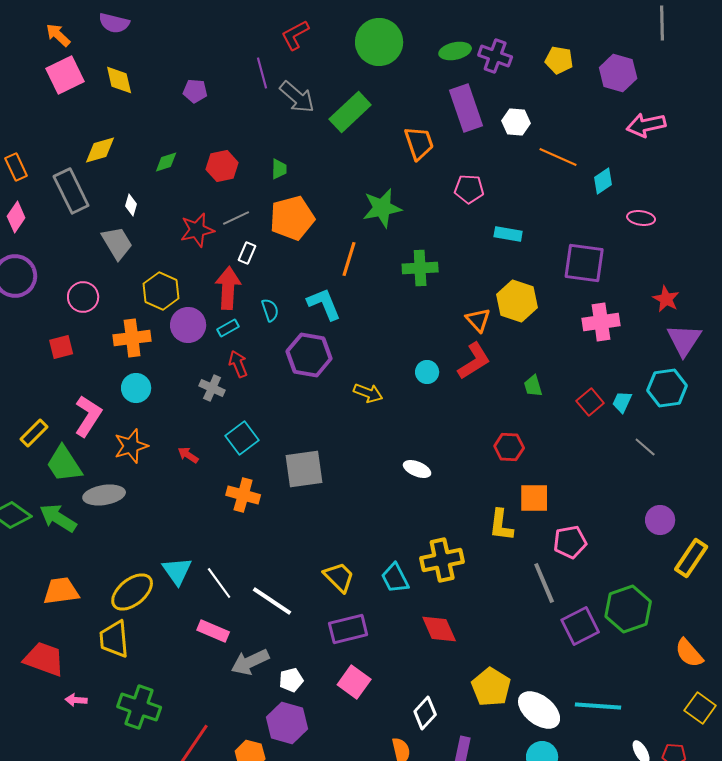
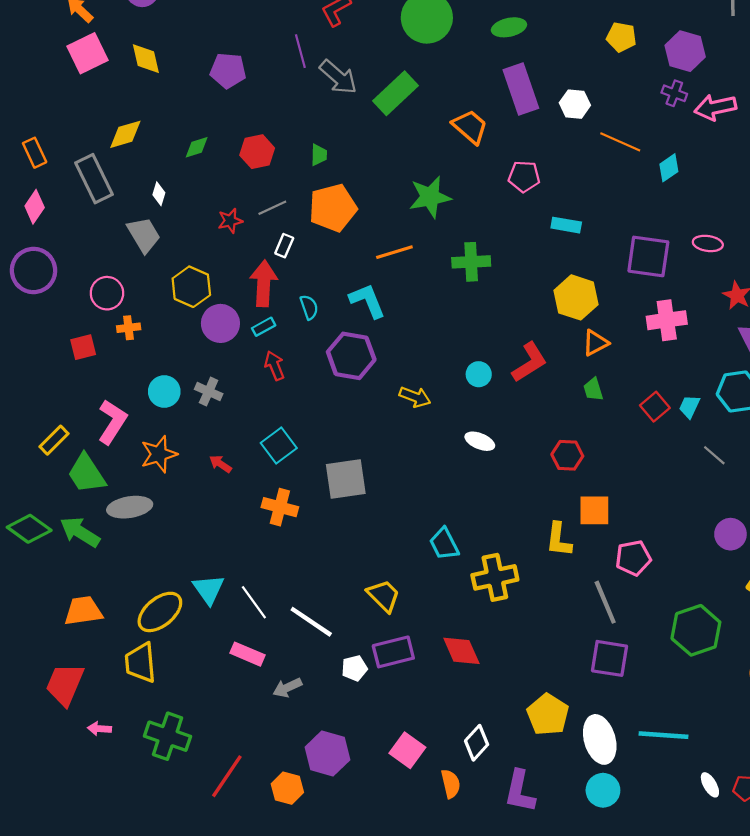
purple cross: (495, 56) -> (674, 93), moved, size x0.7
purple pentagon: (195, 91) -> (228, 71), size x1.4
orange trapezoid: (419, 143) -> (470, 127), turned -30
pink ellipse: (641, 218) -> (708, 243), moved
red star: (197, 230) -> (230, 221), size x0.7
orange line: (349, 259) -> (394, 252), turned 56
orange triangle: (478, 320) -> (595, 343), moved, turned 44
orange cross: (132, 338) -> (129, 328), moved, size x0.6
gray cross: (212, 388) -> (209, 392), moved
white ellipse: (417, 469) -> (480, 441), moved
cyan trapezoid: (395, 578) -> (444, 544), moved
purple square: (580, 626) -> (609, 658), moved, turned 36
red diamond: (439, 629) -> (461, 651), moved
red trapezoid: (44, 659) -> (65, 684), turned -87
gray arrow: (250, 662) -> (287, 688), size x0.7
white pentagon: (291, 680) -> (354, 668), moved
pink square: (354, 682) -> (407, 750), moved
white ellipse: (539, 710) -> (600, 739), turned 36

